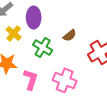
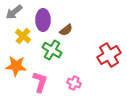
brown semicircle: (70, 35) -> (66, 30), moved
pink cross: (65, 80) -> (74, 83), size x0.6

